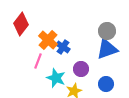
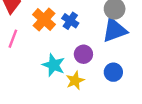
blue cross: (63, 47) -> (70, 21), moved
pink line: (38, 61) -> (13, 39), moved

